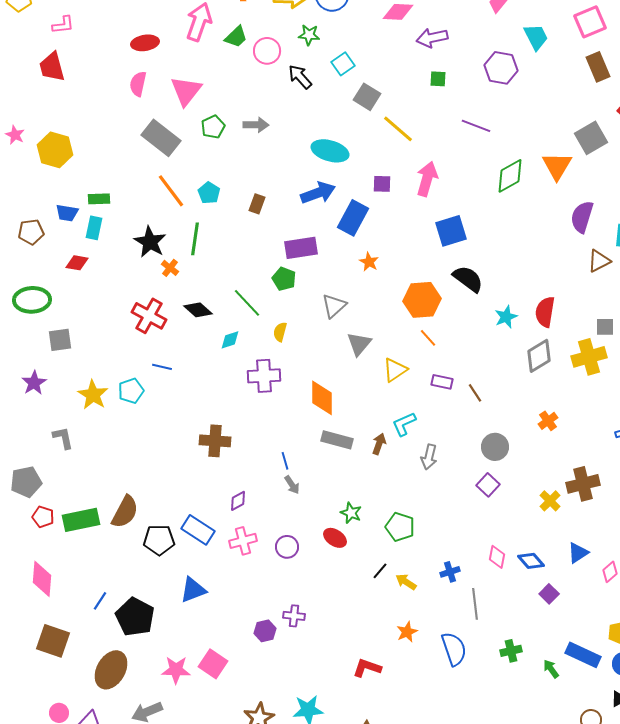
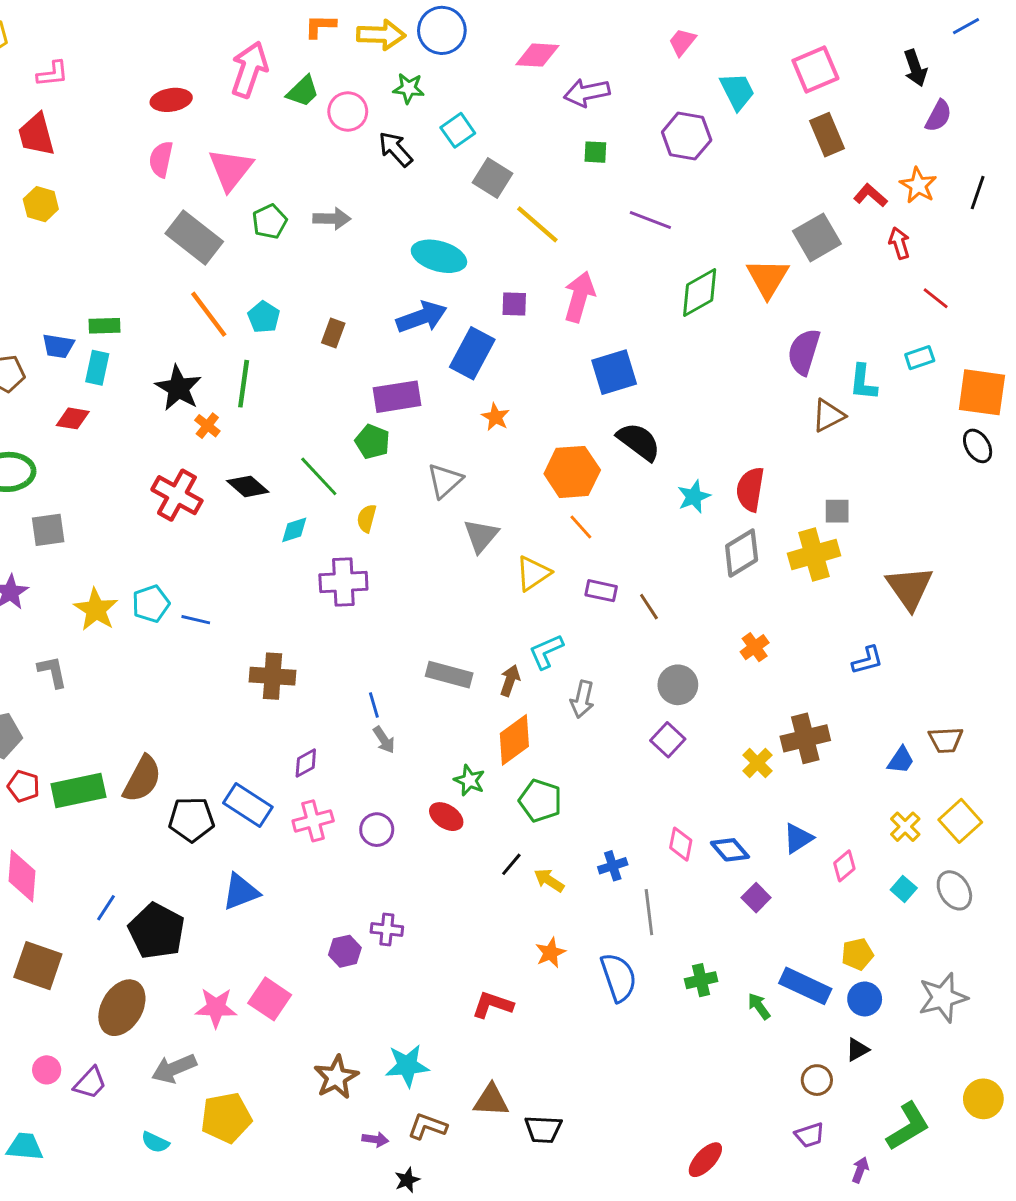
yellow hexagon: (55, 150) -> (41, 204), moved, size x0.7
blue line: (162, 367) -> (196, 620), moved
orange diamond: (322, 398) -> (514, 740), moved, turned 54

